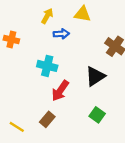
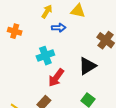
cyan cross: (47, 66) -> (45, 56), turned -36

